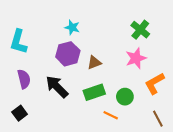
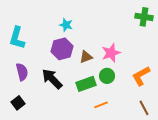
green cross: (140, 30) -> (144, 17), moved, turned -30
pink star: (136, 58) -> (111, 53), moved
green circle: (125, 97) -> (107, 76), moved
orange line: (111, 115) -> (101, 105), turned -48

